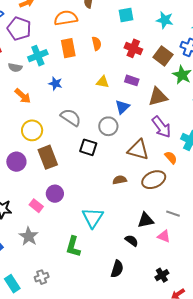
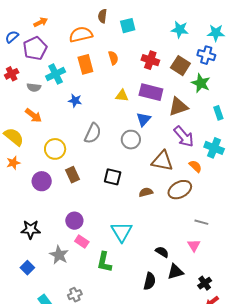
cyan square: (126, 15) -> (128, 26), moved
purple pentagon: (19, 29) -> (35, 48), turned 30
purple rectangle: (132, 80) -> (151, 92), size x1.6
orange arrow: (23, 96) -> (33, 115), moved
gray semicircle: (71, 117) -> (93, 133), turned 85
black square: (88, 147) -> (113, 177), moved
brown rectangle: (48, 157) -> (73, 175), size x0.7
purple circle: (55, 194) -> (74, 221), moved
pink rectangle: (36, 206) -> (82, 241), moved
black triangle: (146, 220) -> (175, 272), moved
pink triangle: (164, 236) -> (194, 245), turned 40
black cross: (162, 275) -> (205, 283), moved

